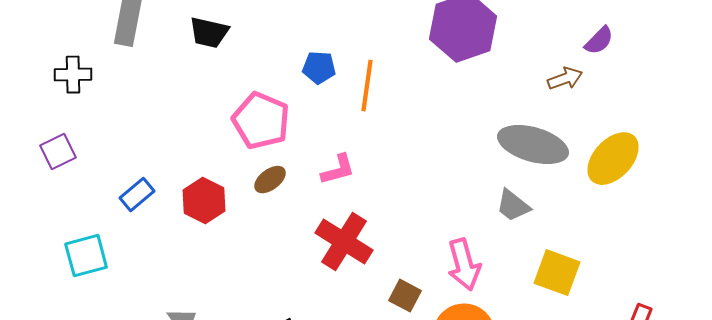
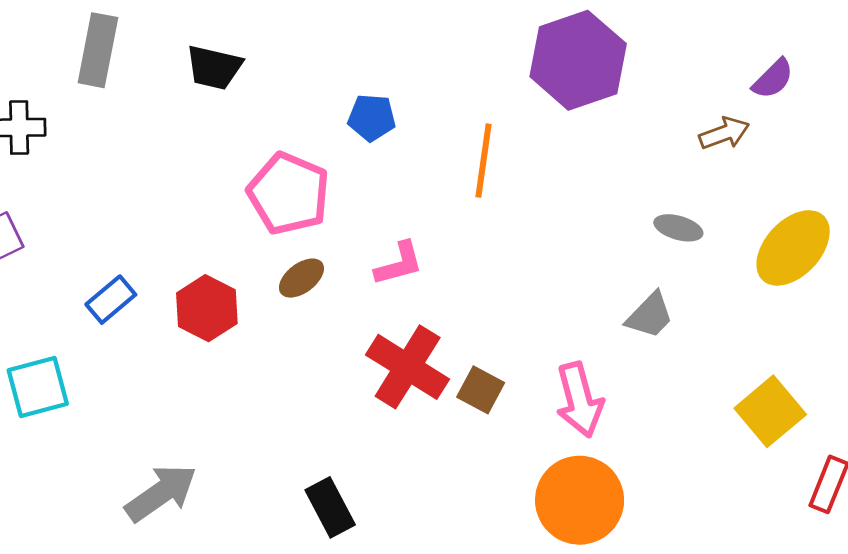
orange line: (367, 86) -> (483, 161), moved
gray ellipse: (533, 145) -> (678, 228), size x0.5
gray trapezoid: (513, 206) -> (650, 315), turned -84
yellow square: (557, 273) -> (770, 411), moved, turned 30
brown square: (405, 296) -> (481, 390), moved

